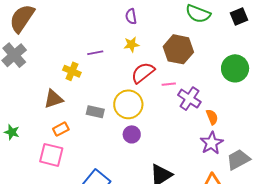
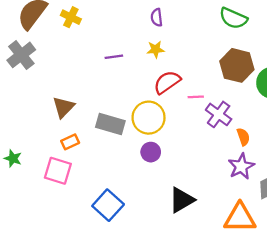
brown hexagon: (178, 49) -> (237, 65), moved
yellow cross: (72, 71) -> (71, 17), moved
brown triangle: (53, 99) -> (63, 107), turned -30
gray rectangle: (95, 112) -> (110, 124), size x1.4
green star: (12, 132) -> (13, 158), moved

